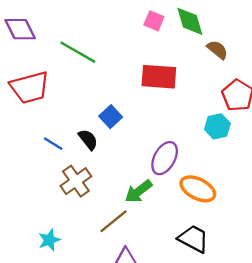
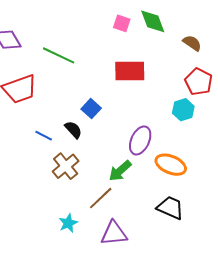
brown semicircle: (217, 50) -> (192, 43), moved
cyan star: (49, 240) -> (68, 223), moved

